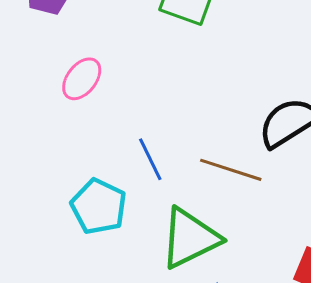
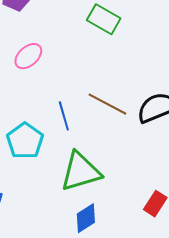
brown line: (231, 170) -> (107, 104), moved

